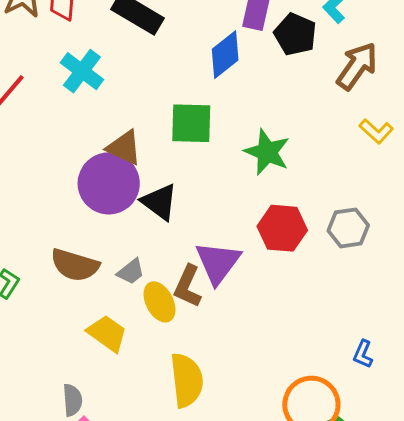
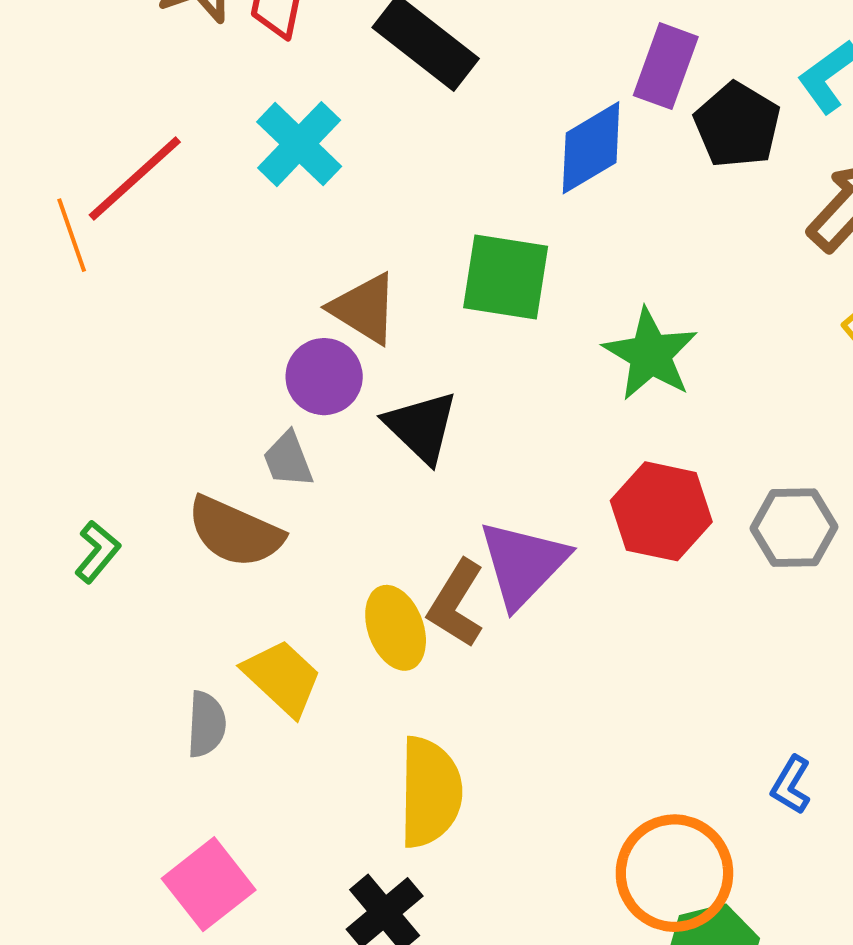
purple circle: (109, 183) -> (324, 377), size x0.6
gray trapezoid: (131, 272) -> (288, 460), moved, turned 100
gray semicircle: (72, 400) -> (206, 724), moved

